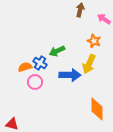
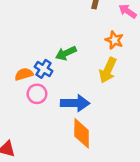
blue arrow: (70, 75) -> (75, 103), moved
orange diamond: (97, 109) -> (82, 133), moved

